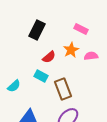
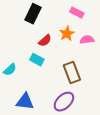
brown rectangle: (63, 89) -> (72, 73), moved

